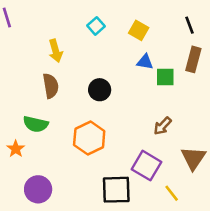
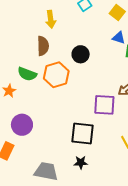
orange hexagon: (89, 138) -> (56, 75), moved
purple square: (146, 166) -> (104, 105), moved, turned -35

